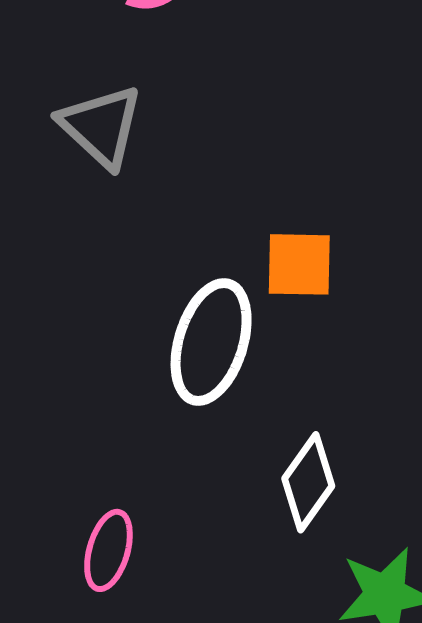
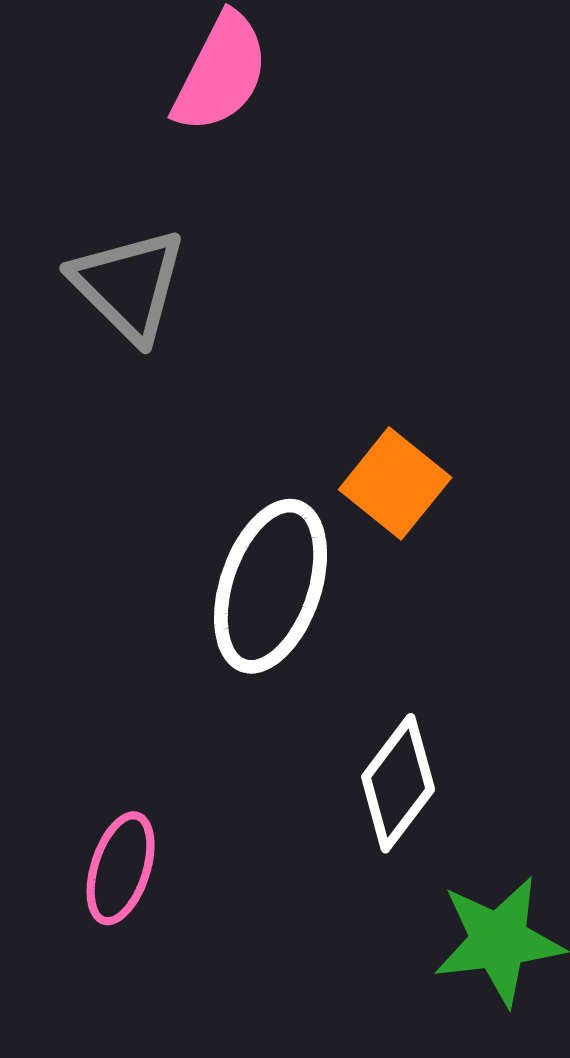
orange square: (299, 264) -> (395, 483), turned 36

